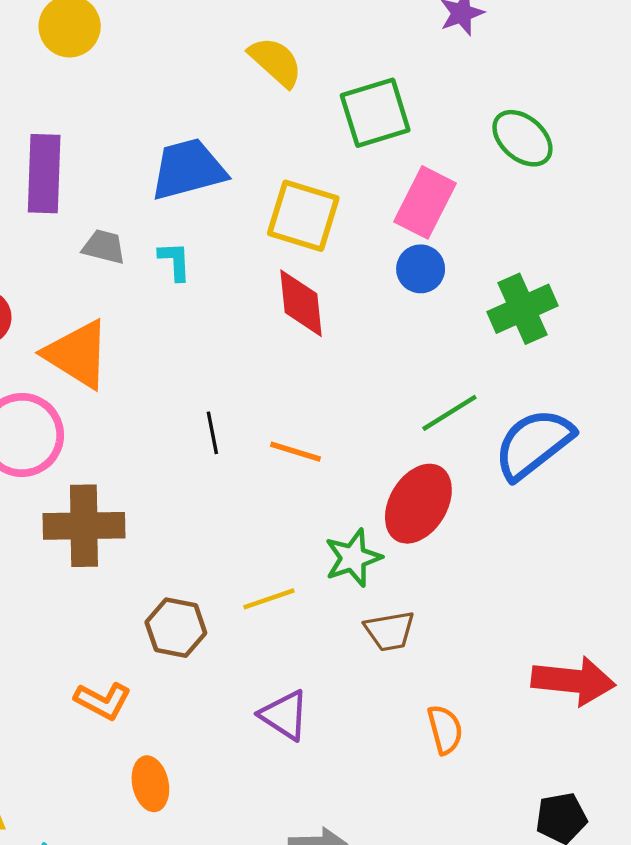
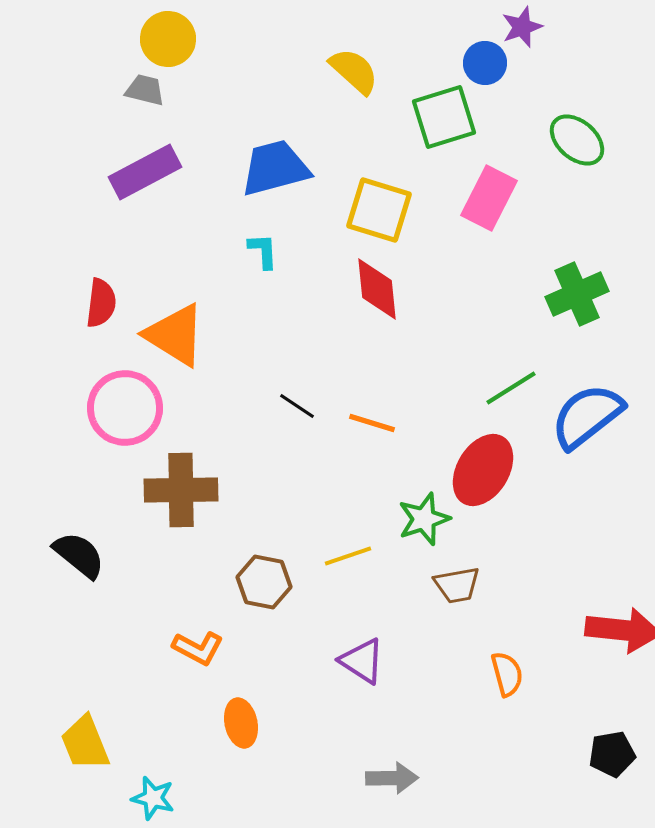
purple rectangle: (44, 174) -> (145, 172), turned 60
gray trapezoid: (104, 247) -> (145, 90), moved
blue circle: (421, 269) -> (485, 63), moved
black line: (212, 433) -> (297, 406), turned -45

